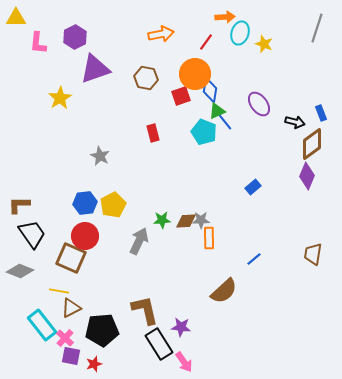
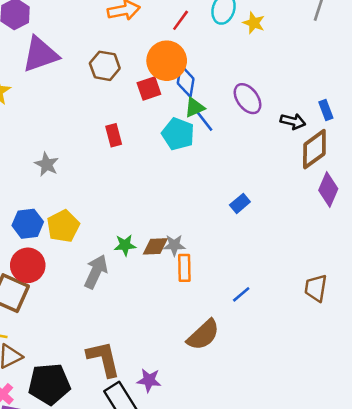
purple diamond: (307, 176) -> (328, 190), moved

